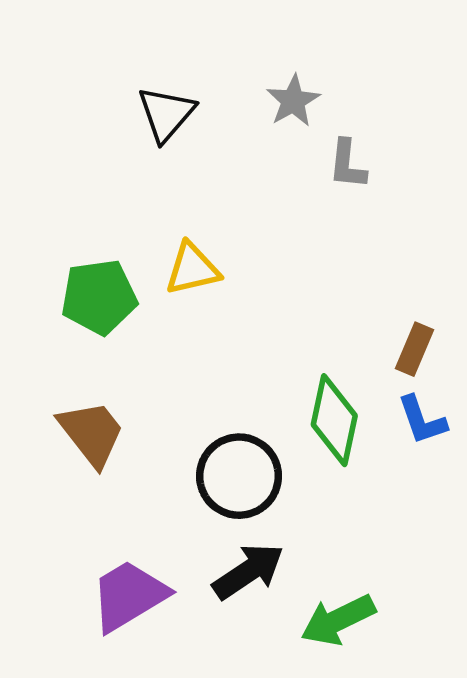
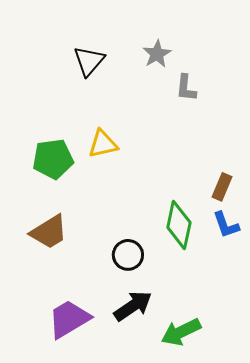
brown trapezoid: (91, 433) -> (49, 232), turned 96
black circle: (239, 476) -> (128, 255), size x0.7

